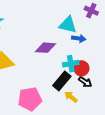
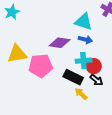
blue arrow: (79, 38) -> (85, 40), moved
black rectangle: (62, 81) -> (73, 77), turned 72
pink pentagon: (30, 99) -> (41, 66), moved

